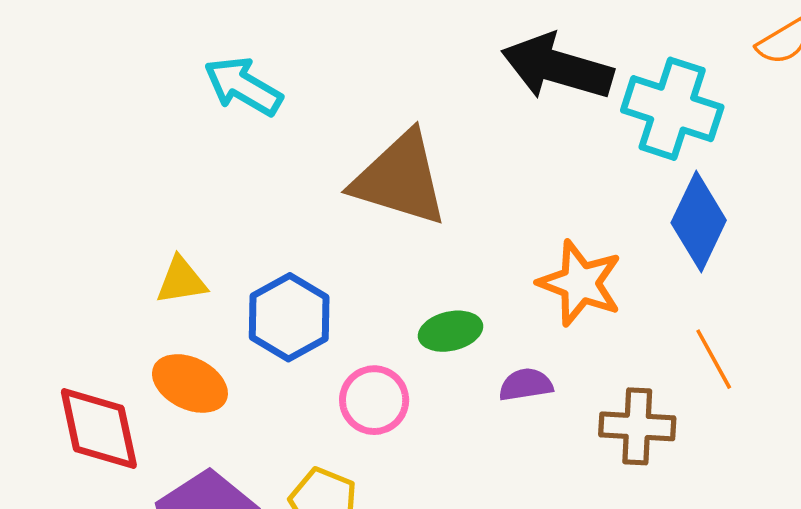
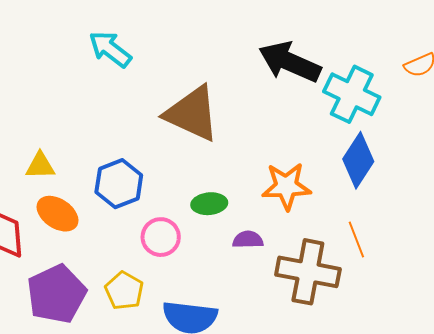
yellow triangle: (181, 281) -> (40, 166), moved
orange star: (580, 283) -> (286, 186), turned -30
brown cross: (637, 426) -> (308, 272), size x1.5

